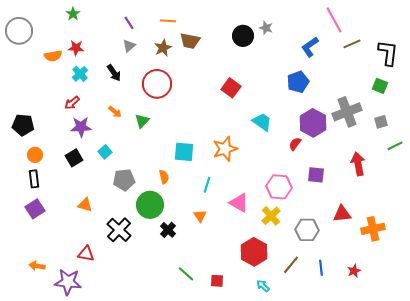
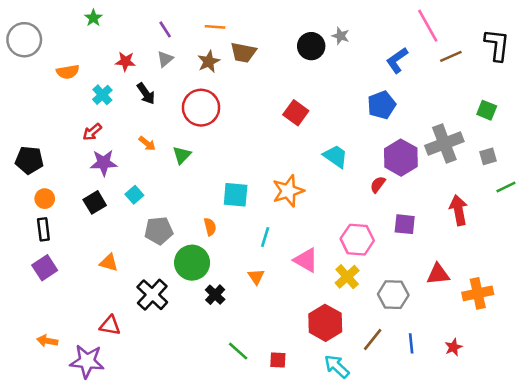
red star: (76, 48) -> (125, 61), moved
black L-shape: (388, 53) -> (497, 45), moved
cyan arrow: (263, 286) -> (337, 366), size x1.5

